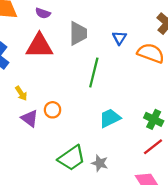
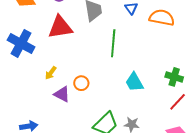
yellow arrow: (21, 93) -> (51, 73), turned 80
cyan trapezoid: (110, 118) -> (134, 82), turned -85

